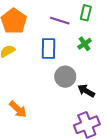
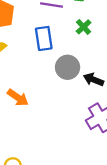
orange arrow: (18, 109) -> (18, 98), moved

